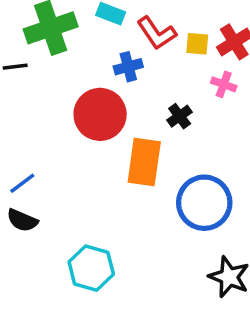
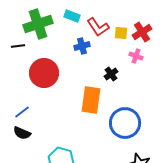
red circle: (100, 114) -> (44, 73), moved

